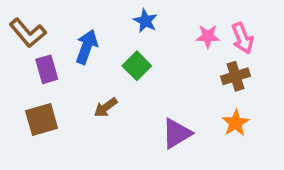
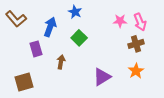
blue star: (145, 21) -> (75, 12), moved
purple rectangle: (47, 69) -> (36, 49), moved
brown arrow: (106, 107) -> (61, 62), turned 136
brown square: (42, 120) -> (24, 82), moved

